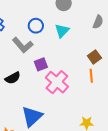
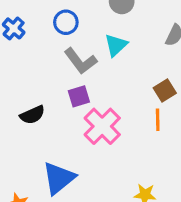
blue circle: (36, 26) -> (66, 22), moved
gray L-shape: (23, 45) -> (80, 61), moved

